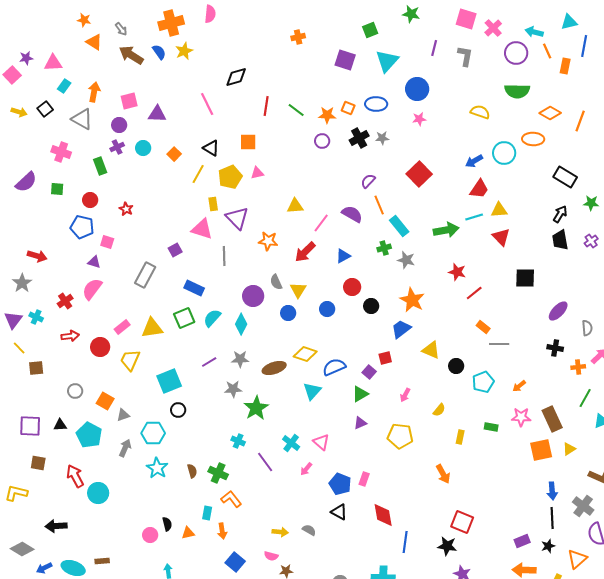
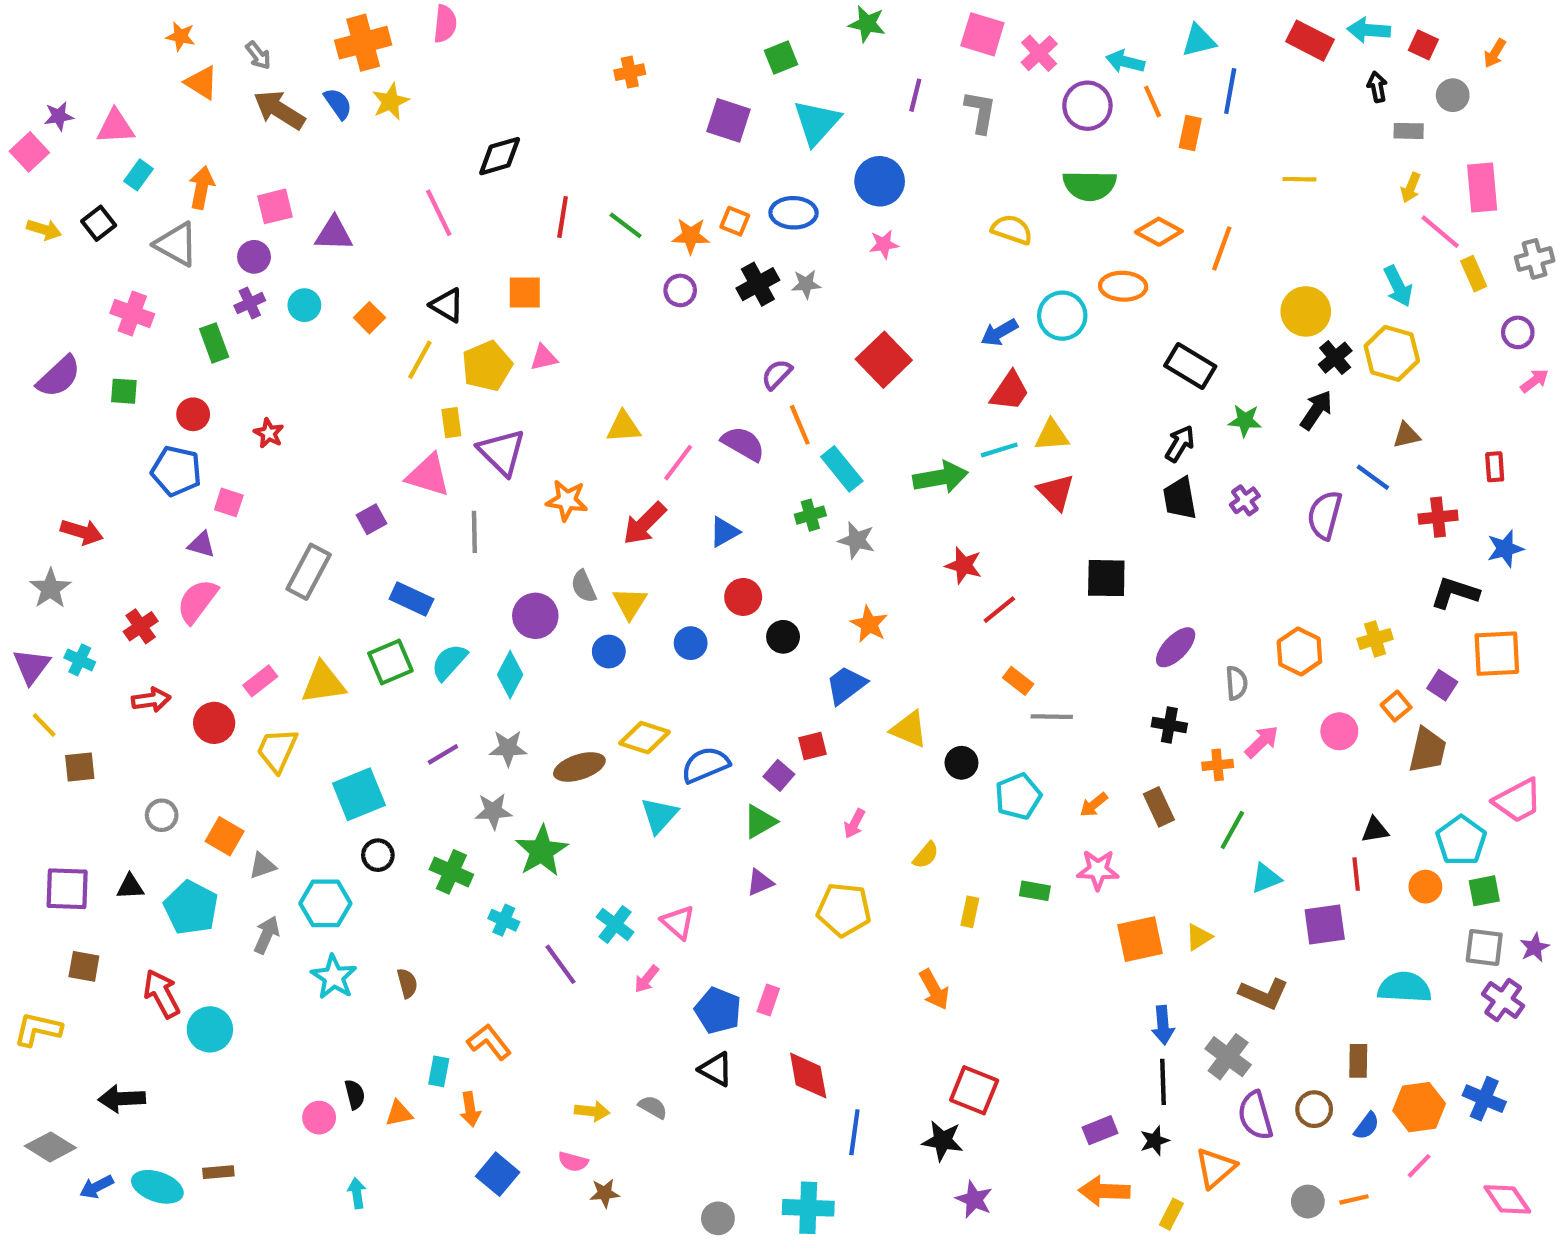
orange star: (412, 300) -> (869, 624), size x0.7
brown rectangle: (552, 419) -> (1159, 807), moved, size x0.7
green cross: (218, 473) -> (451, 872), moved

